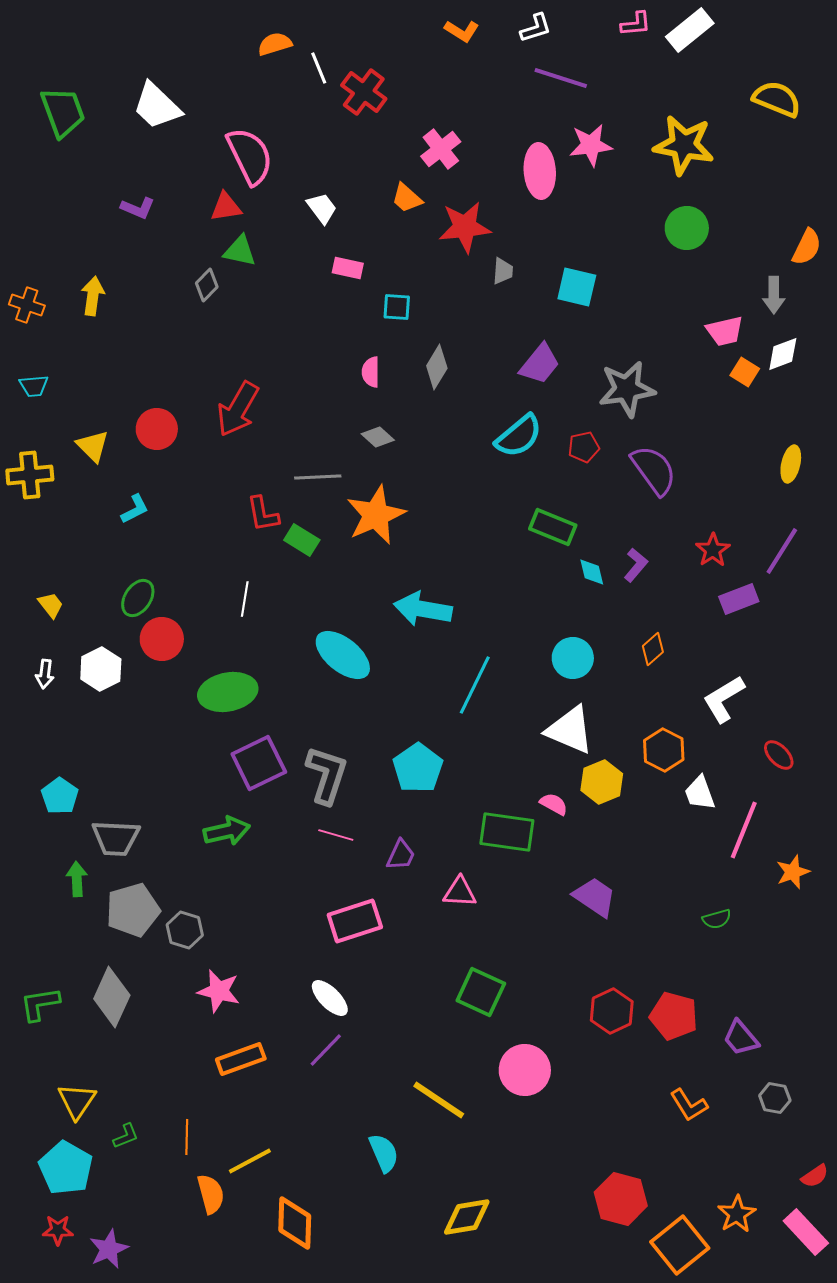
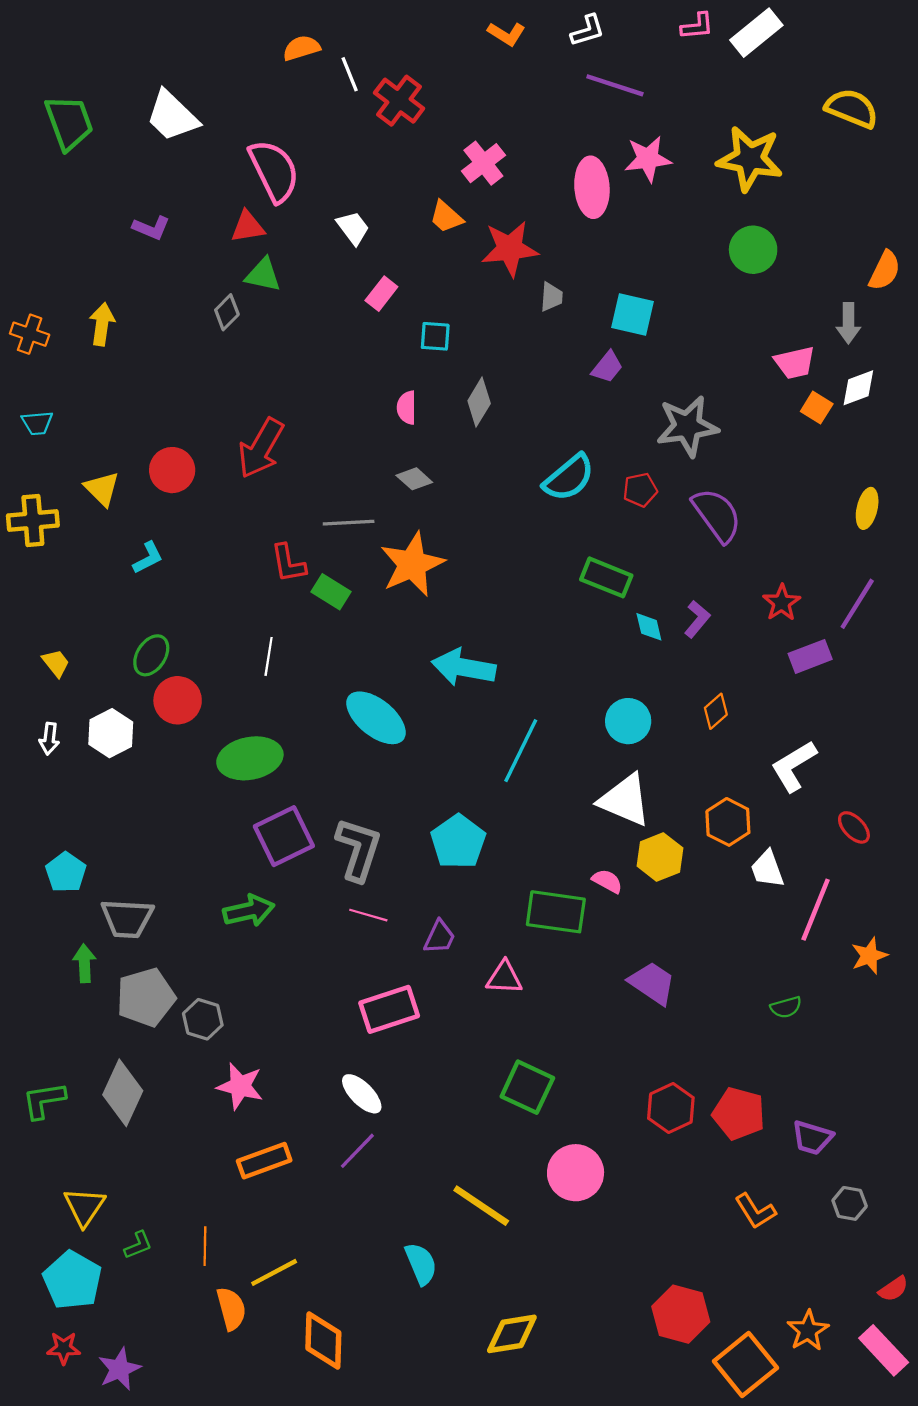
pink rectangle: (348, 268) -> (381, 294), turned -64
purple trapezoid: (540, 364) -> (607, 367), moved, size x0.7
purple trapezoid: (741, 1038) -> (812, 1138), turned -33

